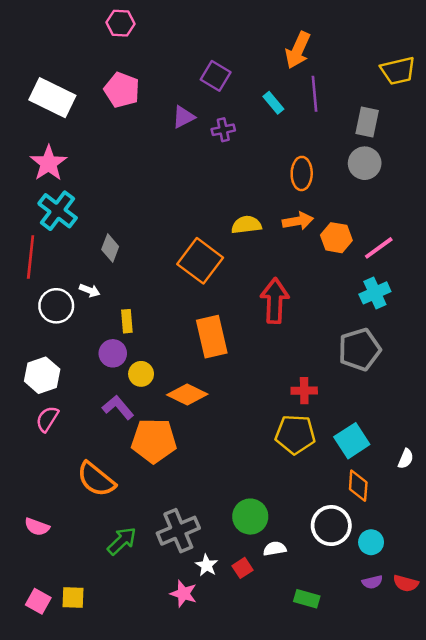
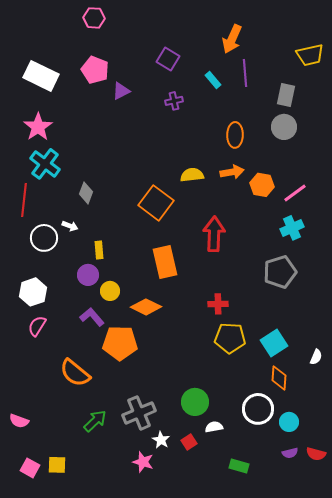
purple triangle: (183, 117) -> (121, 91), moved
red cross: (304, 391) -> (218, 304), moved
pink semicircle: (37, 527) -> (19, 421), moved

